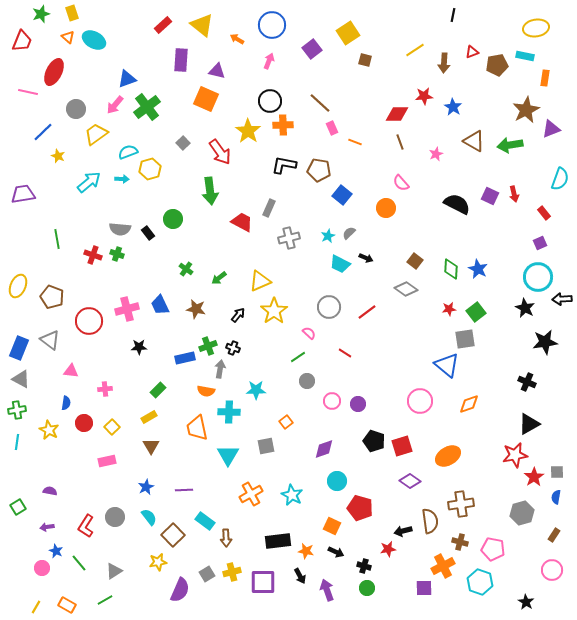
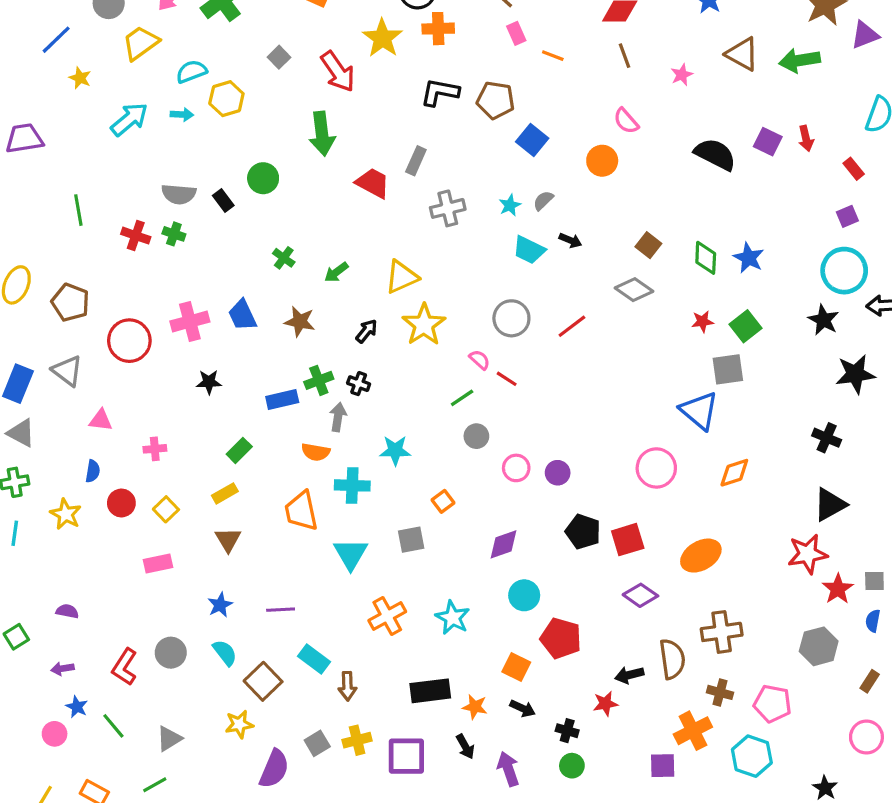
red line: (345, 353) -> (507, 379), moved

